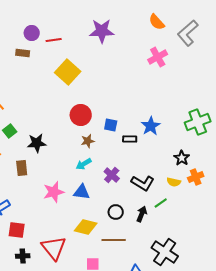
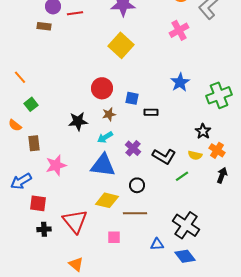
yellow square: (68, 72) -> (121, 45), moved
blue star: (151, 126) -> (180, 82), moved
black star: (37, 143) -> (78, 121), moved
brown rectangle: (22, 168) -> (34, 143), moved
orange cross: (196, 177) -> (217, 150), turned -35
pink star: (54, 192) -> (56, 165), moved
blue triangle: (82, 192) -> (103, 165), size x1.5
black arrow: (142, 214) -> (222, 175), moved

